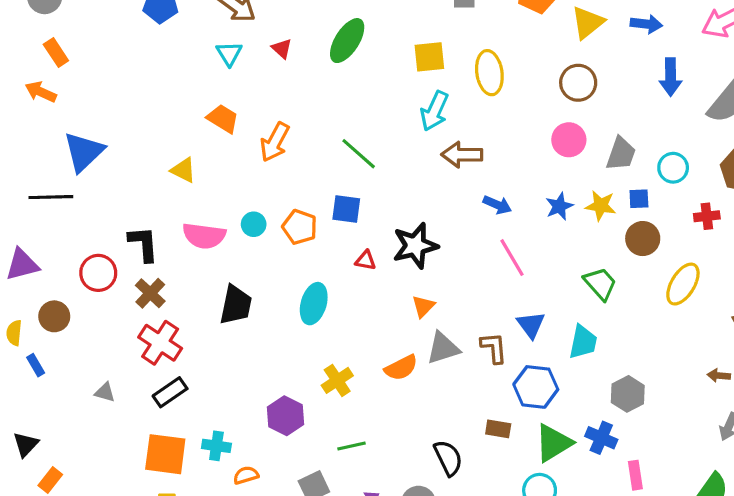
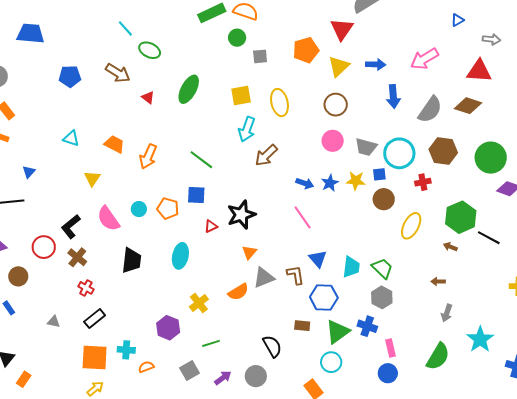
cyan triangle: (229, 54) -> (71, 138), moved, turned -36
blue triangle: (84, 152) -> (29, 172), size x0.5
gray trapezoid: (621, 154) -> (366, 147), turned 90
brown arrow: (462, 155) -> (266, 155), turned -40
cyan circle: (673, 168) -> (399, 153), size x1.6
yellow triangle: (183, 170) -> (92, 178), turned 42
blue arrow: (497, 205) -> (305, 183), moved
pink semicircle: (204, 236) -> (108, 219), turned 52
black L-shape: (143, 244) -> (71, 227), turned -120
red triangle: (366, 260) -> (211, 226), turned -32
green trapezoid: (600, 284) -> (382, 268), moved
red cross: (160, 343) -> (86, 288), size x0.6

